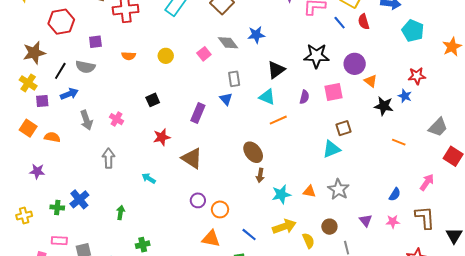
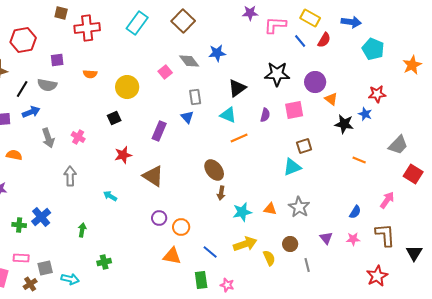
red semicircle: (364, 22) -> (324, 40), turned -133
yellow circle: (166, 56) -> (127, 87), moved, size x1.5

